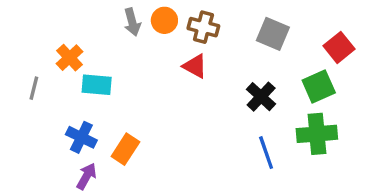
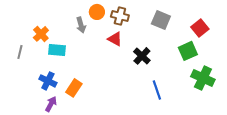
gray arrow: (132, 22) -> (81, 25), moved
black cross: (261, 97) -> (142, 56), moved
green cross: (317, 134) -> (203, 78), moved, turned 30

